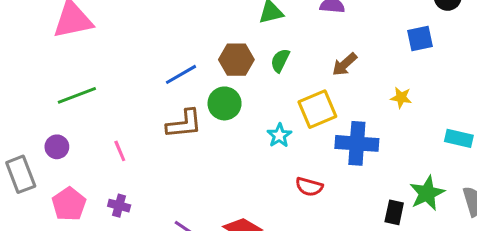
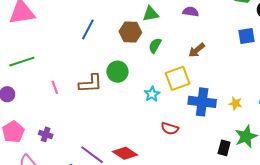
brown hexagon: (236, 60) -> (130, 32), moved
blue line: (181, 74) -> (88, 29), moved, turned -35
yellow star: (401, 98) -> (235, 103), moved
pink line: (120, 151) -> (55, 87), moved

